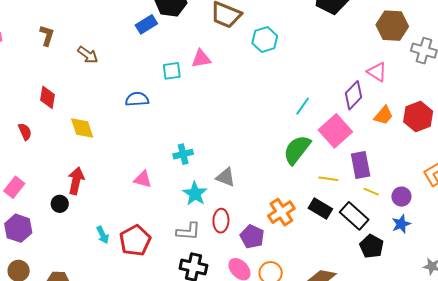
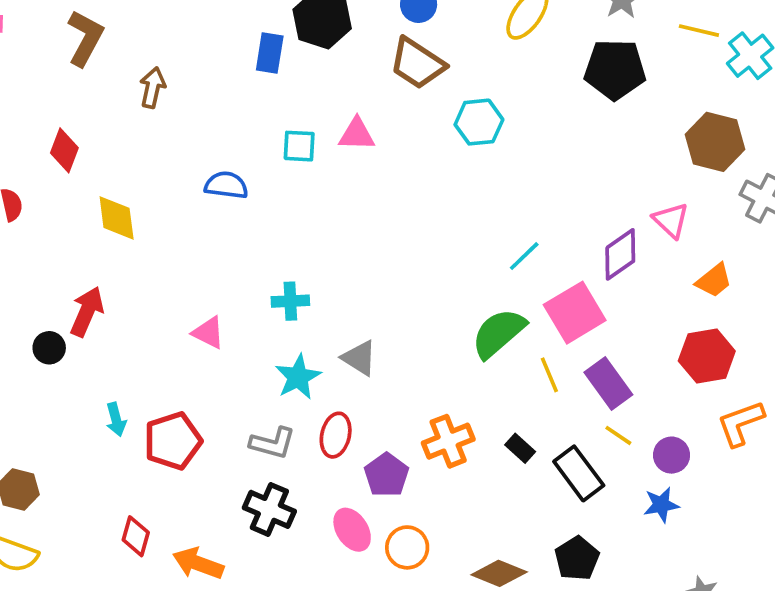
blue rectangle: (146, 24) -> (270, 53), turned -60
brown L-shape: (47, 36) -> (85, 38), size x1.4
brown arrow: (88, 55) -> (153, 88), turned -125
orange trapezoid: (383, 115) -> (714, 280), moved
red hexagon: (418, 117) -> (707, 356), moved
purple rectangle: (361, 165) -> (608, 384), turned -36
yellow line: (328, 179) -> (549, 375), moved, turned 48
black rectangle: (320, 209) -> (520, 448), size x0.7
black pentagon: (372, 246) -> (577, 558), moved

